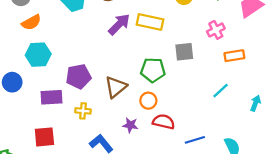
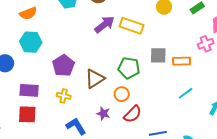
pink cross: (216, 30) -> (206, 44), moved
orange rectangle: (234, 56) -> (182, 61), moved
purple pentagon: (78, 77) -> (63, 66), turned -30
purple rectangle: (52, 97) -> (29, 90), moved
red semicircle: (164, 122) -> (133, 114), turned 114

